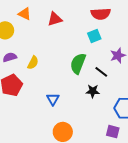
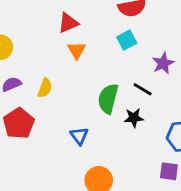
orange triangle: (25, 14) -> (77, 50), moved, turned 40
green semicircle: (78, 63) -> (108, 99), moved

